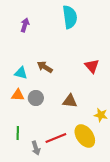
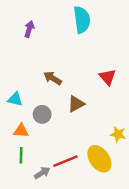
cyan triangle: (21, 73) -> (15, 99), moved
orange triangle: (18, 95) -> (21, 131), moved
brown triangle: (70, 101) -> (76, 104), moved, turned -35
gray arrow: (36, 148) -> (42, 173), turned -104

